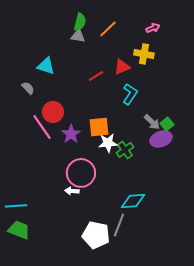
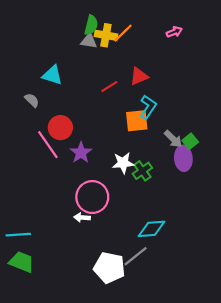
yellow cross: (144, 54) -> (106, 35), moved
orange square: (99, 127) -> (137, 121), moved
purple ellipse: (161, 139) -> (183, 158), turned -75
gray line: (119, 225) -> (136, 256), turned 30

